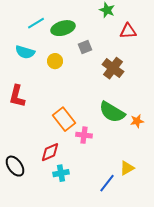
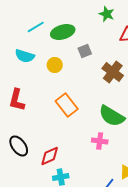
orange rectangle: (64, 119) -> (67, 105), moved
pink cross: (84, 135) -> (100, 141), moved
black ellipse: (15, 166) -> (19, 146), moved

